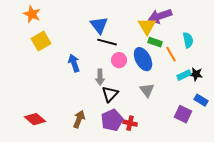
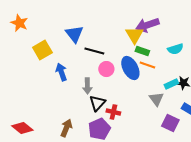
blue triangle: (99, 25) -> (74, 34), moved
cyan semicircle: (188, 40) -> (175, 49), turned 84
yellow square: (41, 41) -> (42, 50), moved
orange line: (171, 54) -> (147, 65), moved, turned -42
gray triangle: (147, 90) -> (156, 99), moved
red cross: (130, 123) -> (113, 112), moved

